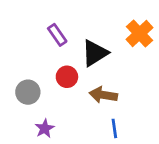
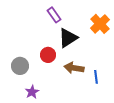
purple rectangle: (57, 35) -> (54, 15), moved
blue line: (114, 128) -> (96, 77), moved

